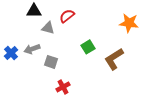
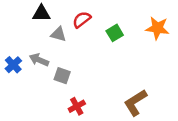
green square: (88, 47) -> (115, 33), moved
gray arrow: (32, 49) -> (39, 60), turned 42
brown L-shape: (114, 59) -> (135, 103), moved

